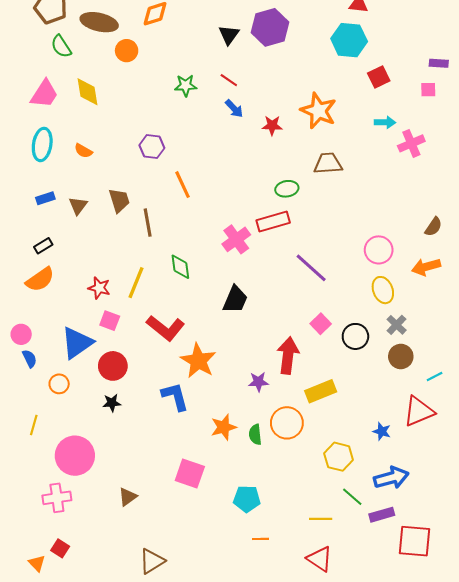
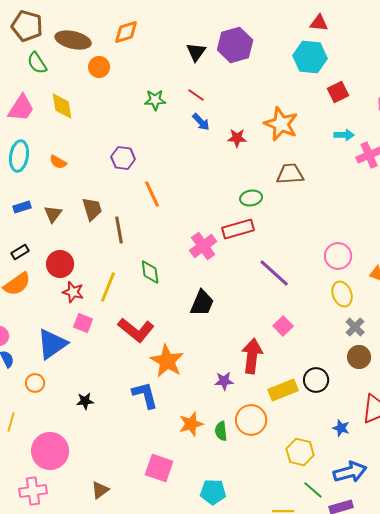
black circle: (355, 336) -> (316, 380), moved
red circle: (113, 366) -> (60, 264), moved

